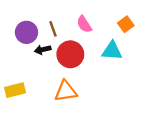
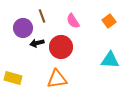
brown line: (53, 29) -> (42, 16), moved
cyan triangle: (112, 51) -> (110, 60), moved
yellow rectangle: (15, 90) -> (13, 78), turned 30

